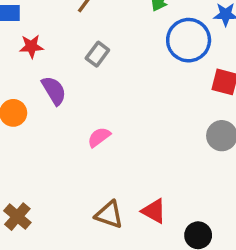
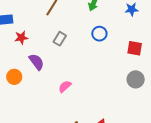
blue circle: (189, 40) -> (99, 34), moved, size x0.6

